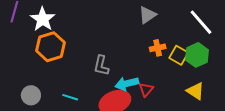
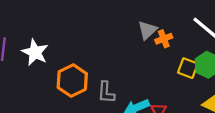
orange hexagon: (51, 47) -> (72, 81), moved
orange cross: (158, 48) -> (164, 39), moved

